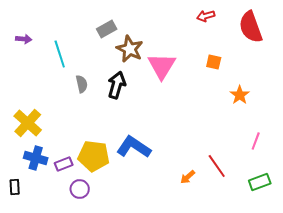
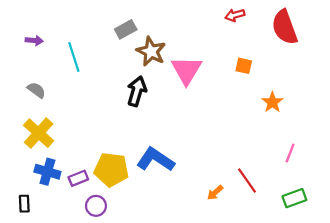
gray semicircle: (82, 84) -> (36, 90), moved, turned -42

